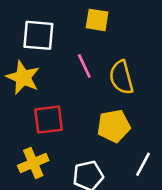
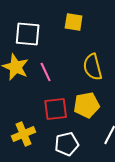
pink line: (84, 66) -> (46, 72), moved
red square: (49, 120) -> (56, 109), moved

